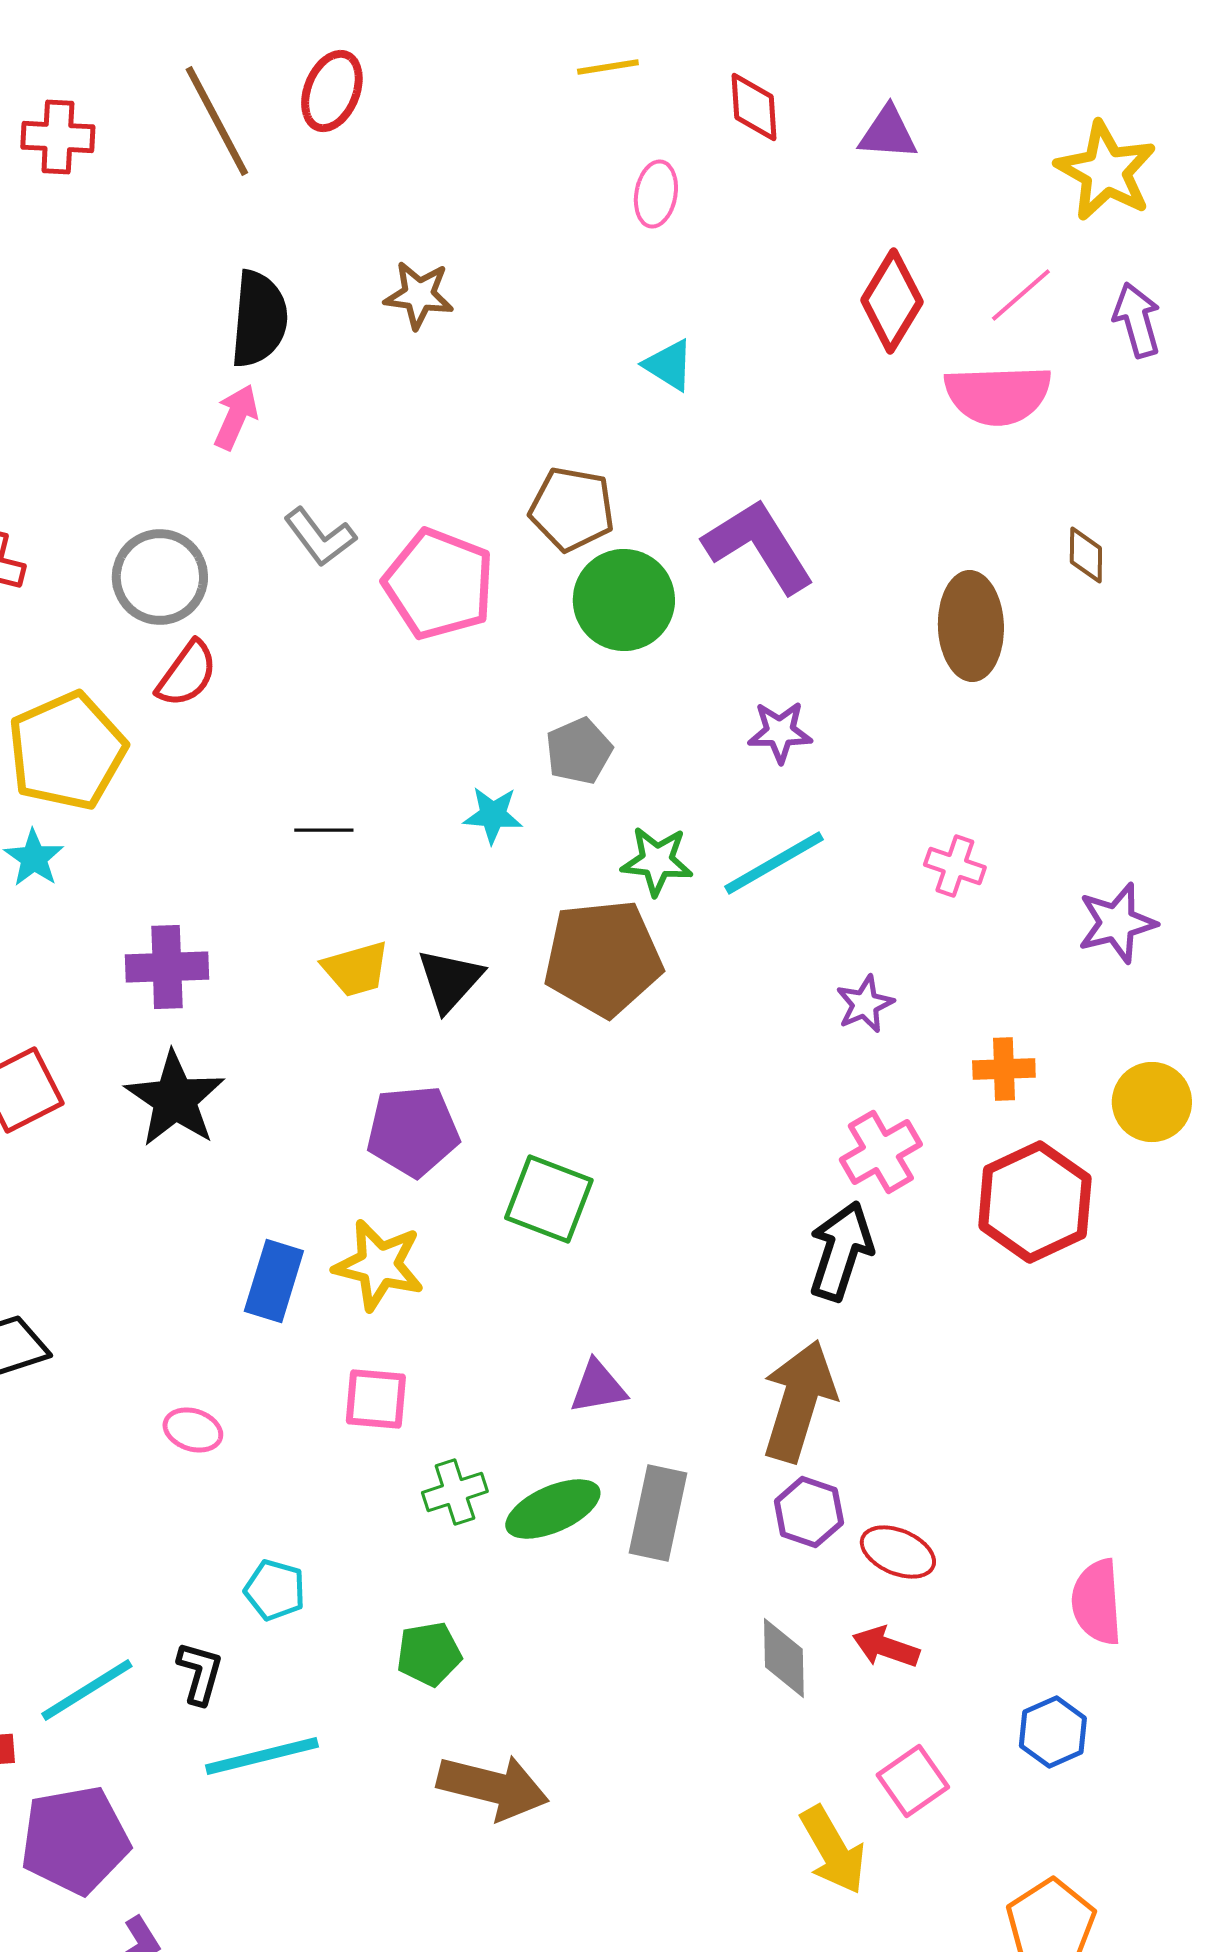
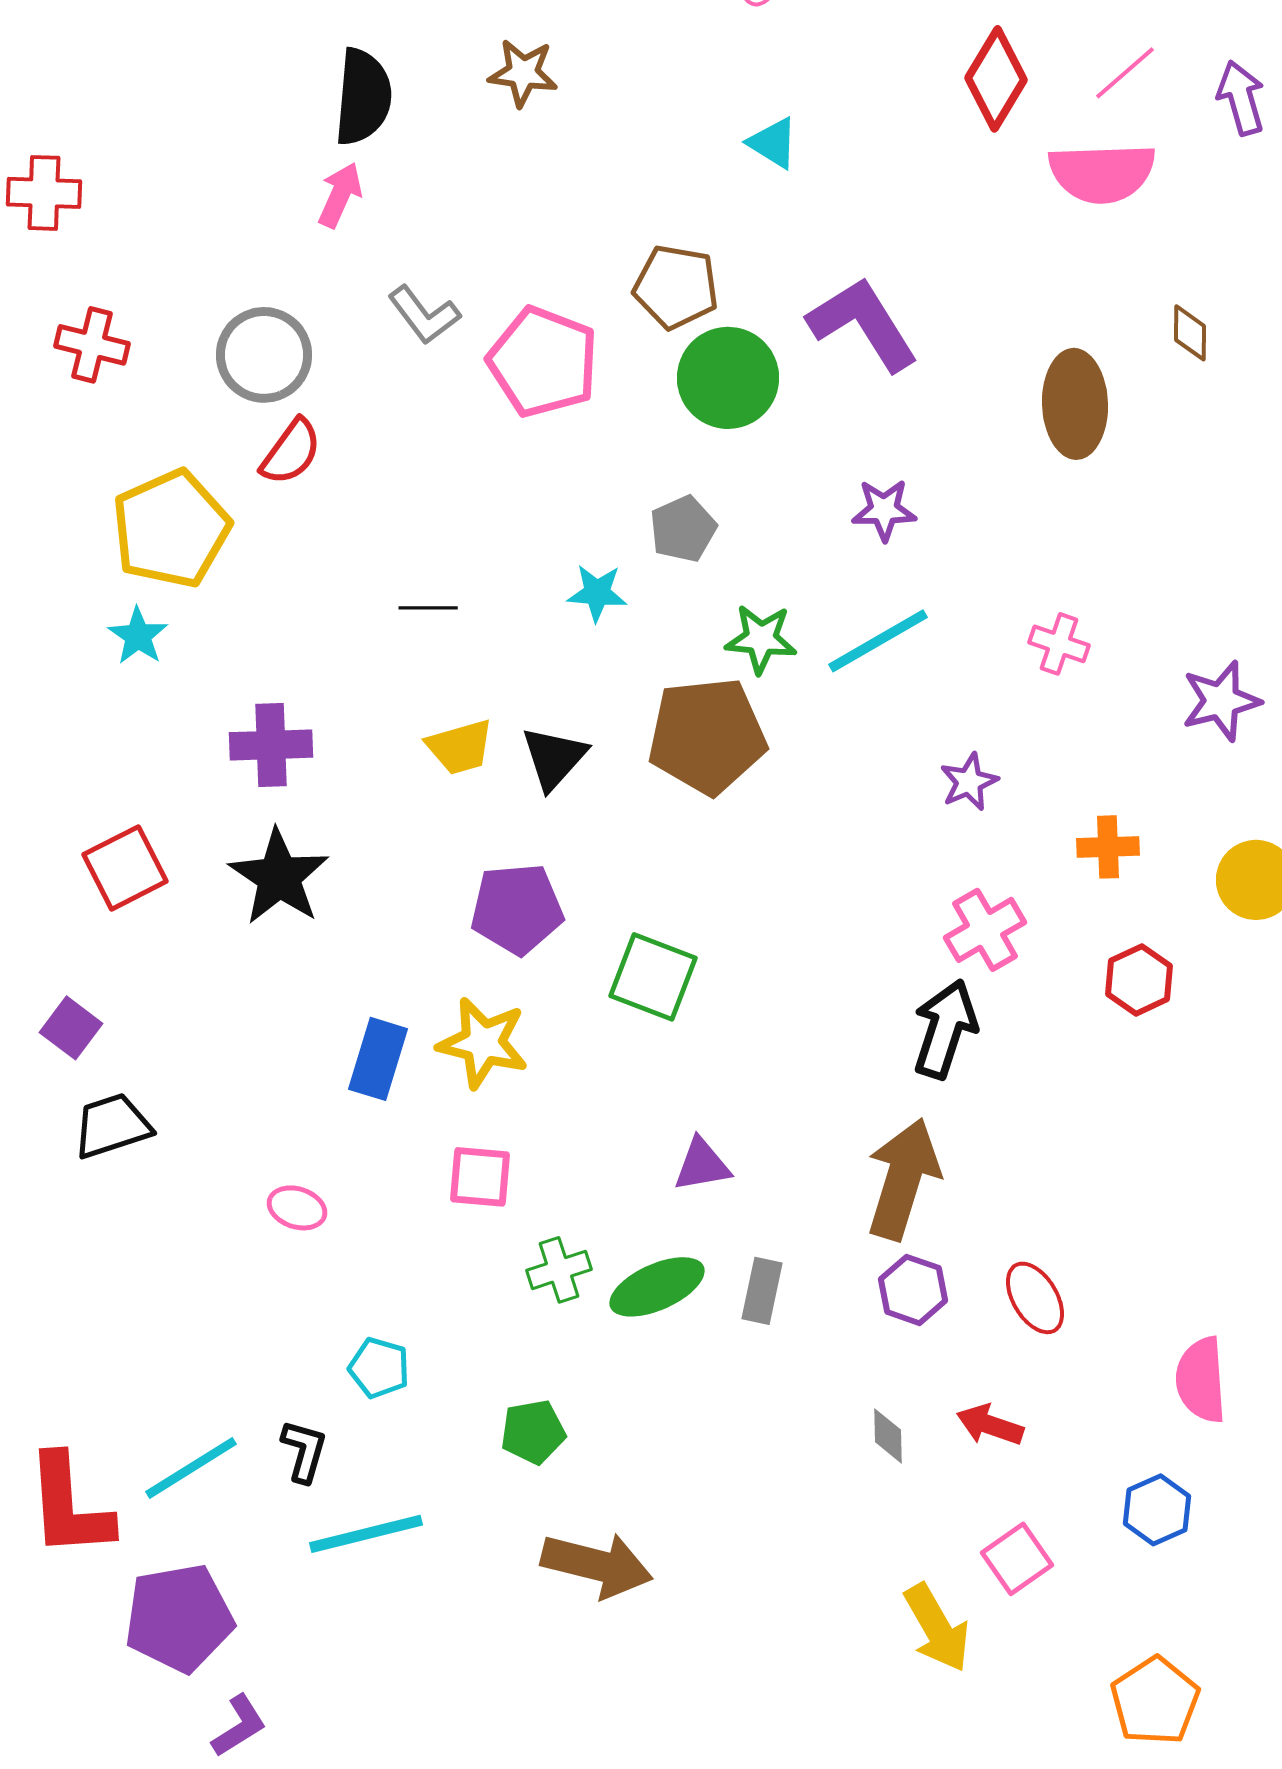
red hexagon: (1035, 1202) -> (1139, 980), size x0.6
gray rectangle: (658, 1513) -> (762, 1291), size x0.7
red ellipse: (898, 1552) -> (1035, 1298), moved, turned 36
gray diamond: (784, 1658) -> (888, 1436), size x0.7

